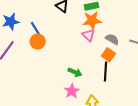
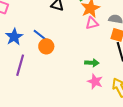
pink triangle: (89, 35) -> (92, 23), turned -40

